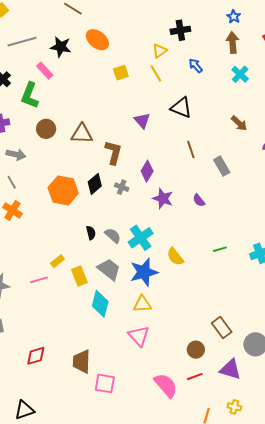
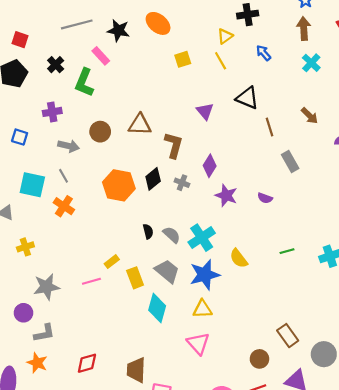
brown circle: (46, 129) -> (100, 132), moved
brown line: (191, 150) -> (269, 127), moved
purple semicircle: (199, 200) -> (265, 198), turned -32

